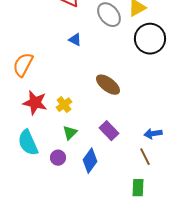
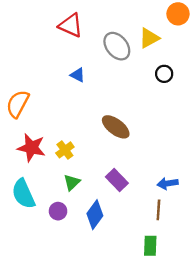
black circle: (150, 39) -> (164, 74), size x0.5
brown line: (145, 157) -> (158, 210), turned 30

